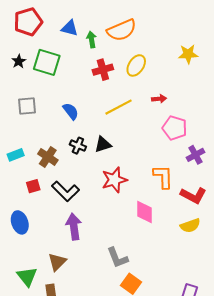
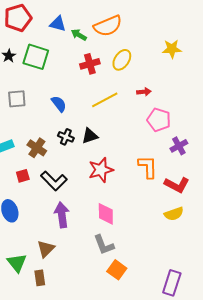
green arrow: (91, 39) -> (79, 35), turned -49
pink diamond: (144, 212) -> (106, 214), moved

